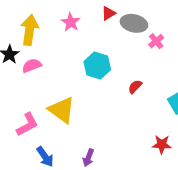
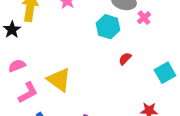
pink semicircle: (32, 66) -> (17, 66), moved
cyan hexagon: (97, 66) -> (108, 27), moved

